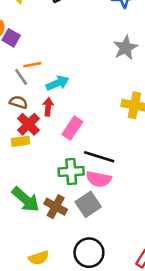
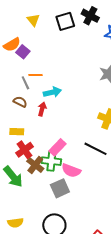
red cross: (28, 124) -> (24, 150), moved
pink rectangle: (72, 128) -> (58, 147), moved
black line: (99, 157) -> (95, 149), moved
brown cross: (56, 207) -> (35, 165), moved

